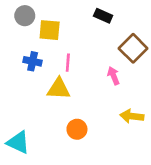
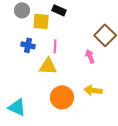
black rectangle: (103, 16) -> (59, 10), moved
yellow arrow: (132, 116) -> (93, 90), moved
orange circle: (77, 129) -> (62, 97), size x1.5

